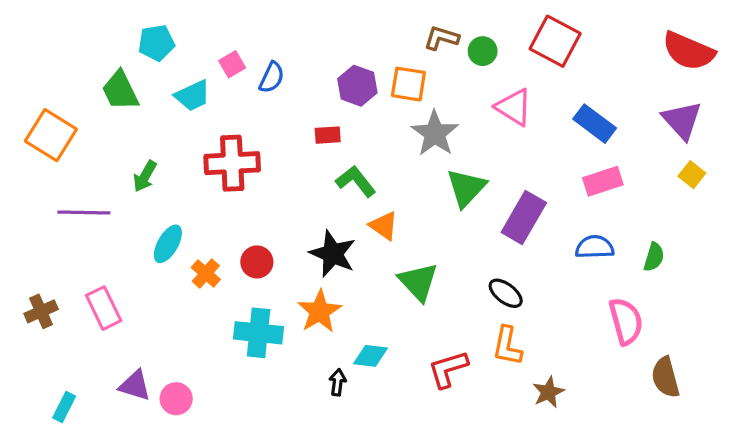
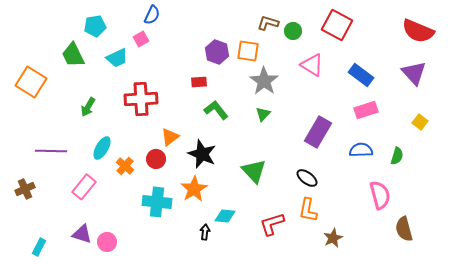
blue semicircle: (272, 77) -> (152, 15), moved
yellow square: (692, 175) -> (420, 122), moved
green triangle: (466, 188) -> (263, 114), moved, size x0.6
purple line: (84, 213) -> (51, 151), moved
orange triangle: (384, 226) -> (170, 137), moved, turned 48
pink rectangle: (104, 308) -> (84, 187), moved, turned 65

